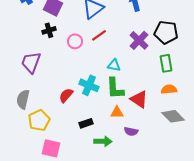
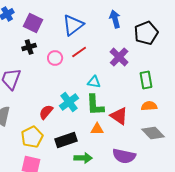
black pentagon: (166, 32) -> (146, 33), moved, turned -30
cyan cross: (89, 85) -> (69, 102), turned 30
yellow pentagon: (39, 120) -> (32, 137), moved
black rectangle: (86, 123) -> (66, 140), size x1.5
purple semicircle: (131, 131) -> (124, 156), moved, size x1.6

